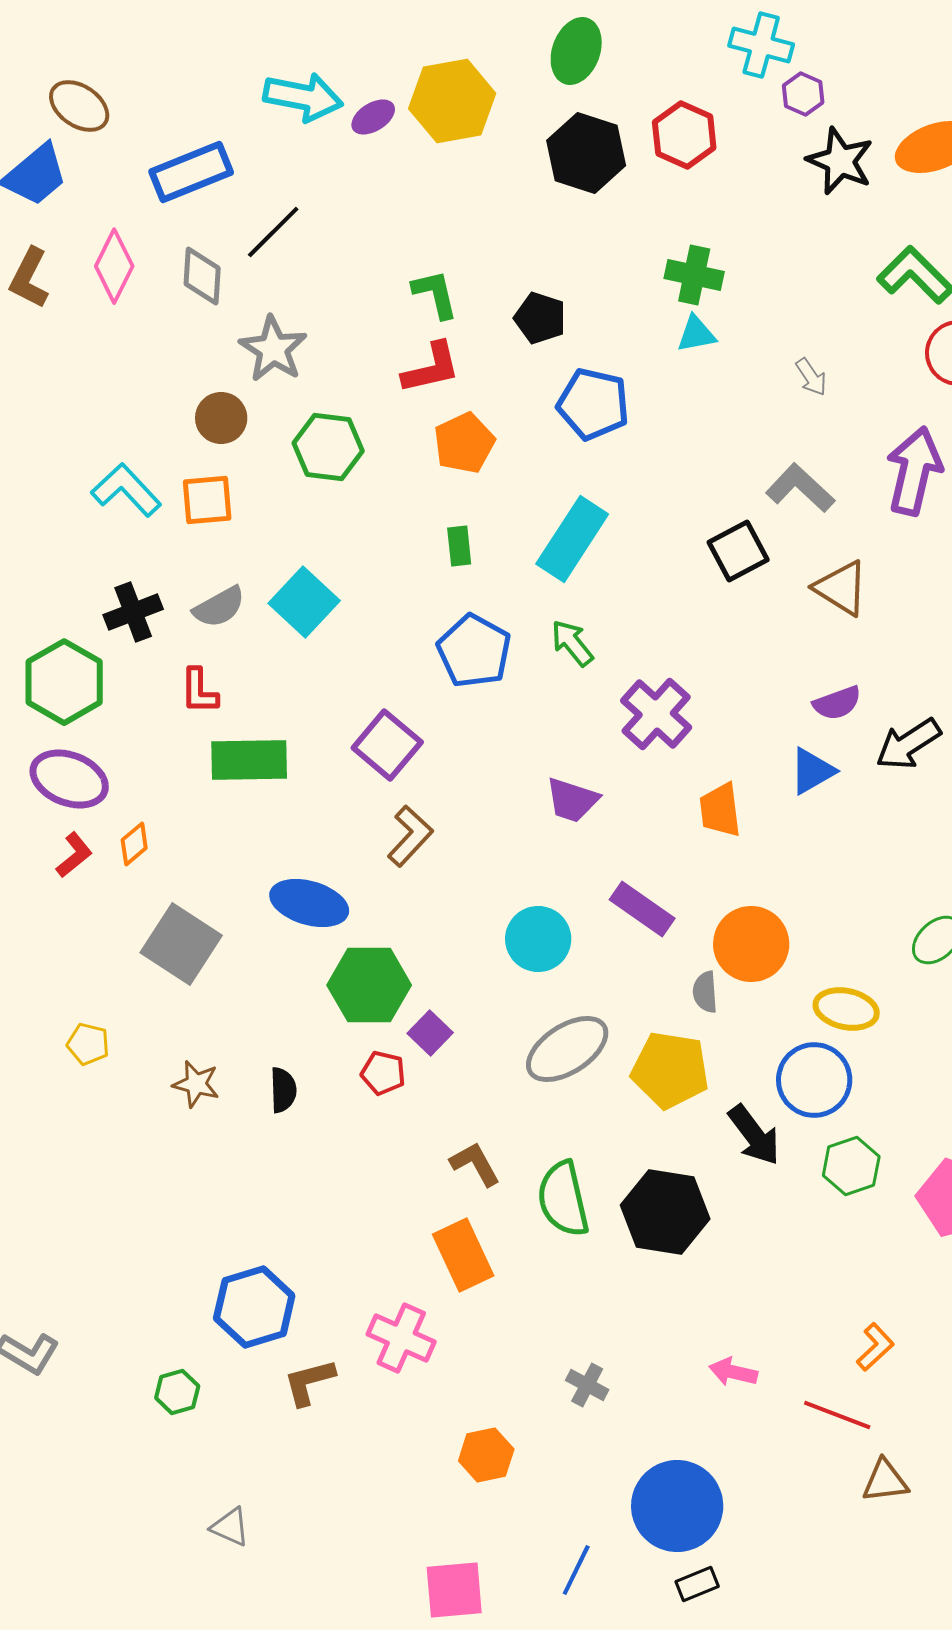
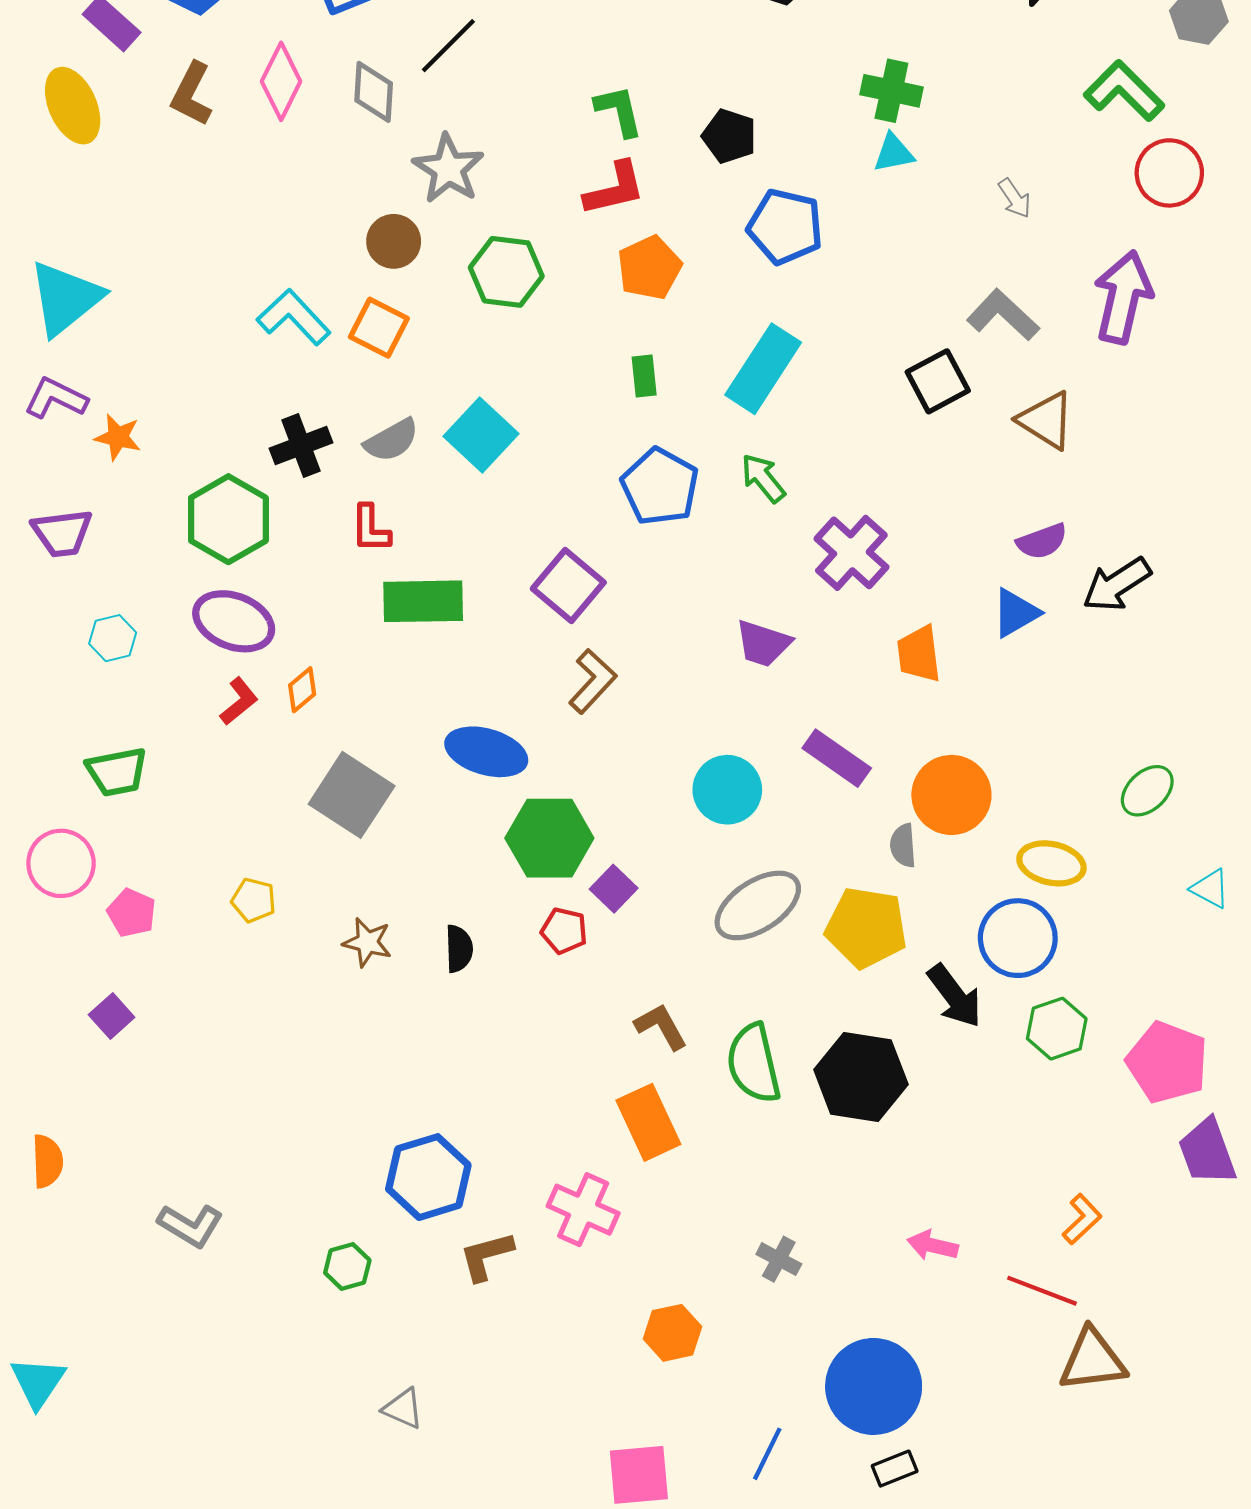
orange square: (207, 500) -> (379, 328), turned 32
brown triangle: (885, 1481) -> (1092, 1360), size x1.4

